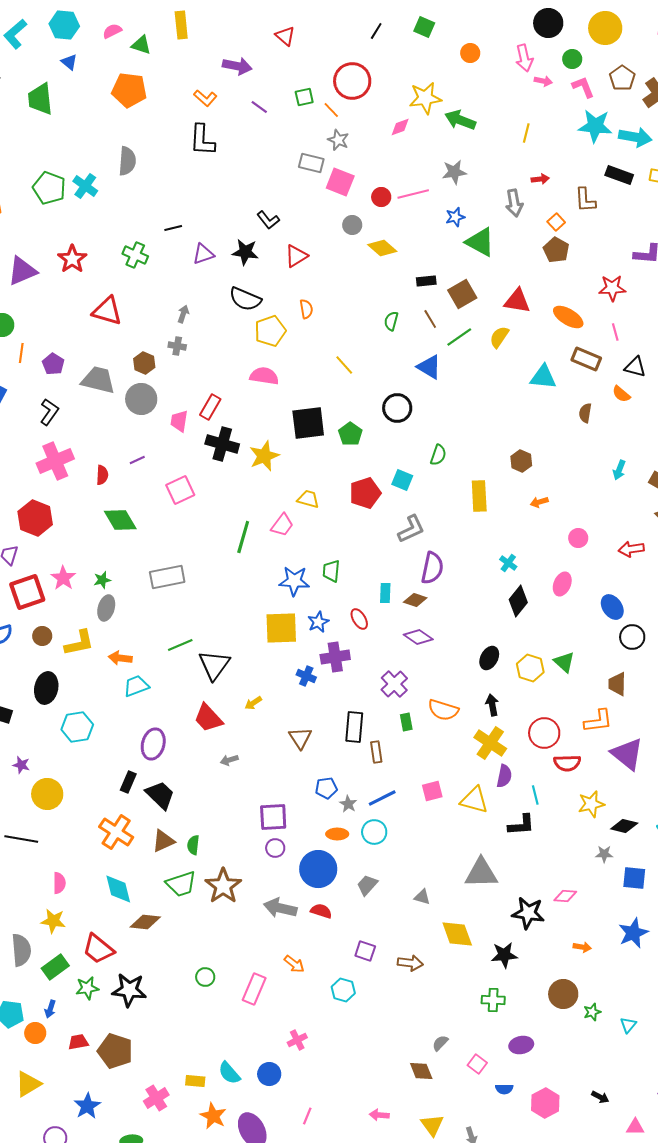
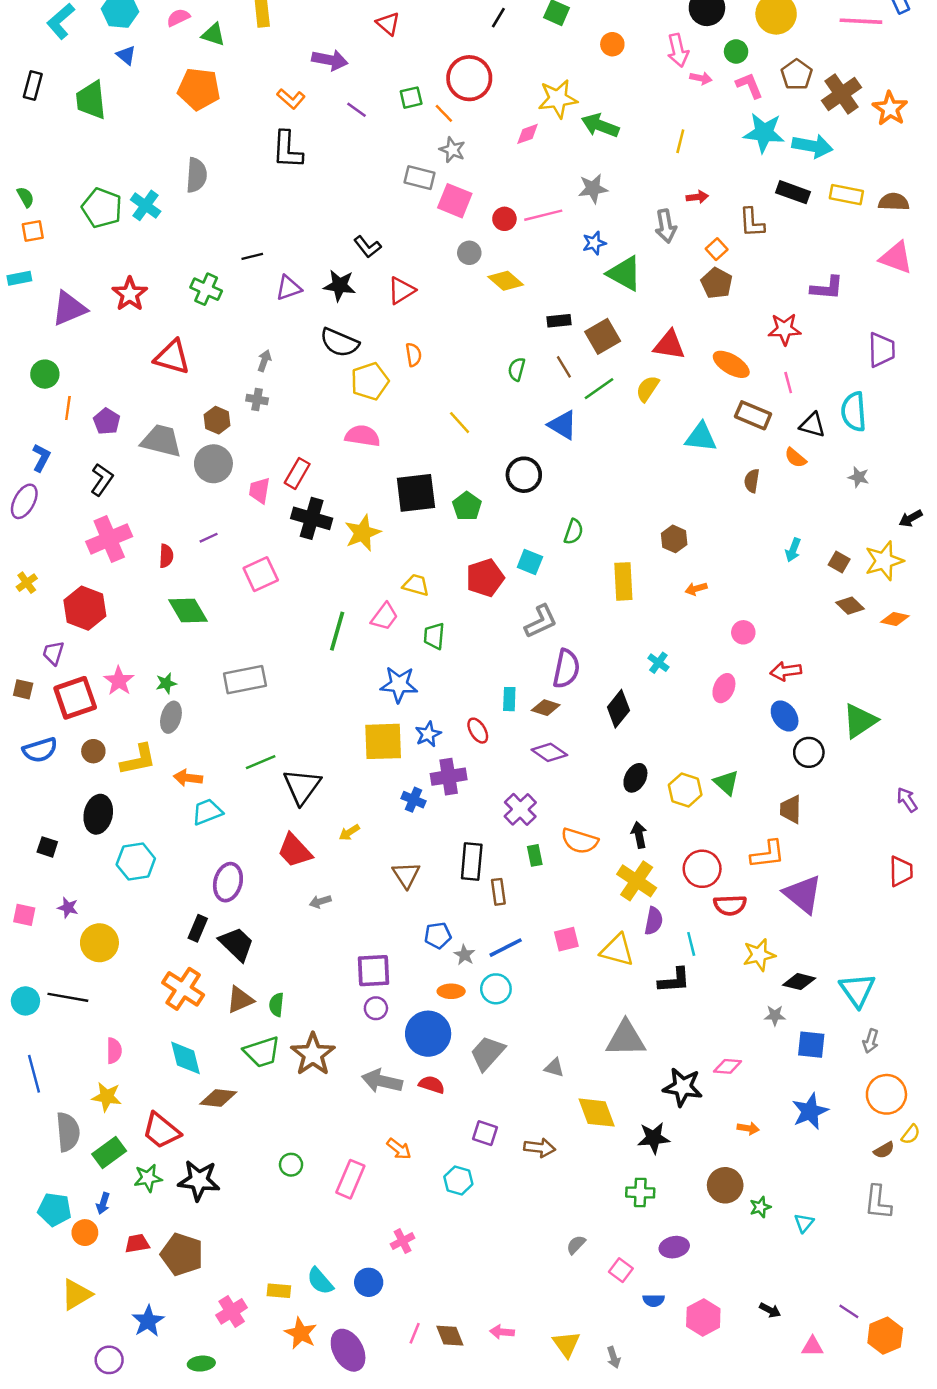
red arrow: (631, 549) -> (786, 671), moved
green trapezoid: (331, 571) -> (434, 636), moved
black diamond: (518, 601) -> (618, 709), moved
gray trapezoid: (367, 885) -> (487, 1053), size x1.4
brown diamond: (421, 1071) -> (450, 1336), moved

